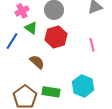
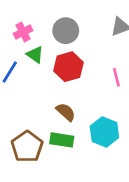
brown semicircle: (37, 62) -> (66, 112), moved

